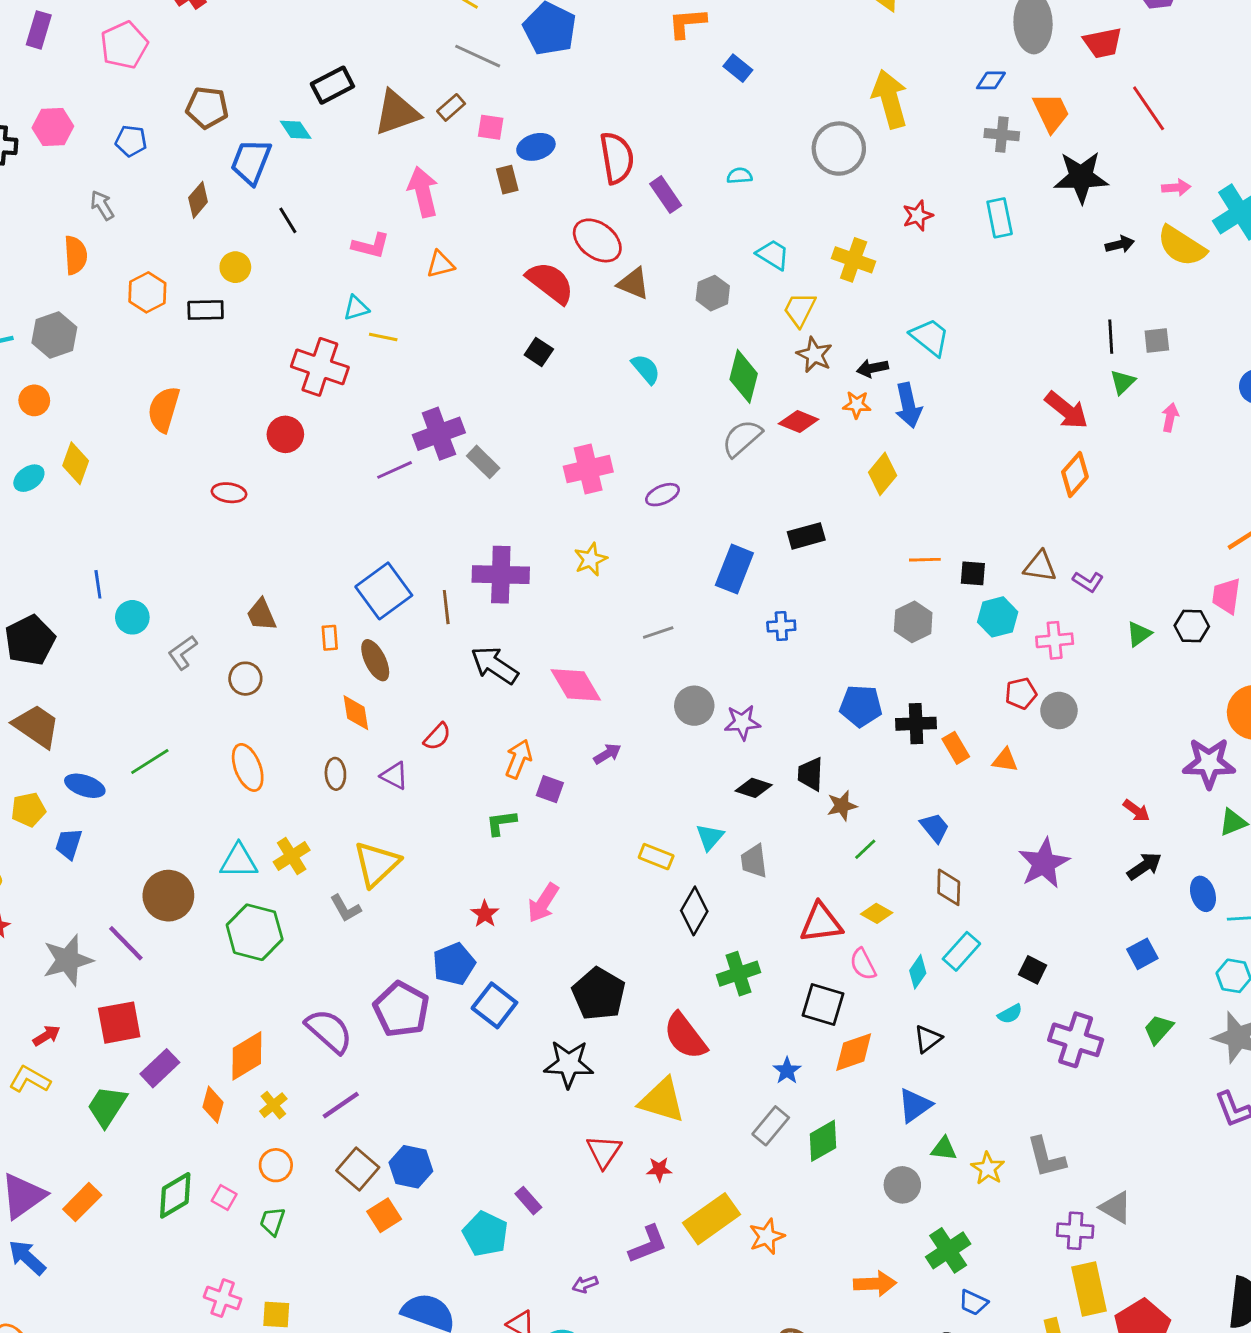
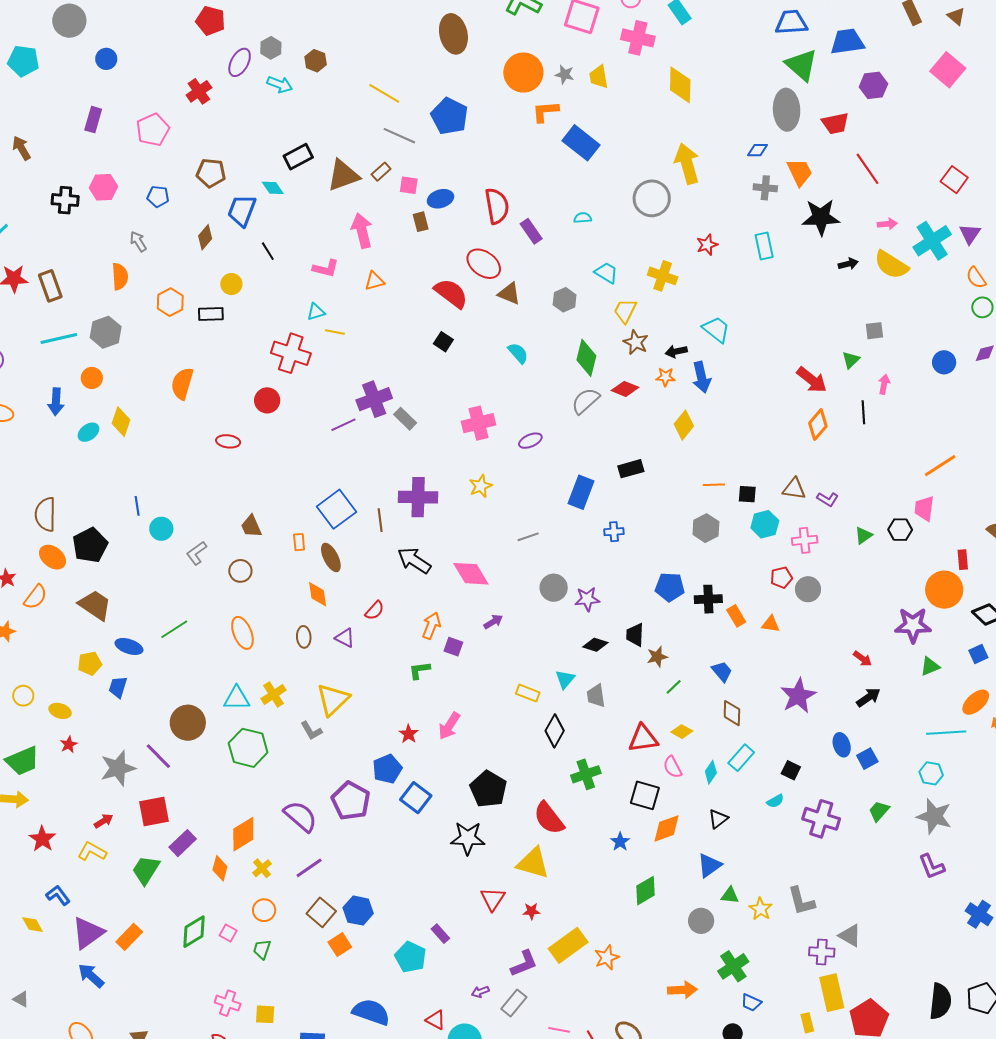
blue rectangle: (738, 68) -> (581, 143), size x1.8
black line: (1111, 337) -> (863, 412), moved
blue ellipse: (1203, 894) -> (842, 745), moved
gray rectangle: (771, 1126) -> (514, 1003), moved

